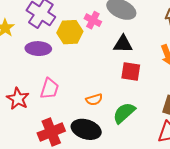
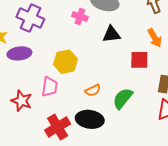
yellow hexagon: (70, 32) -> (65, 62), moved
purple ellipse: (38, 49) -> (19, 53), moved
red square: (131, 71) -> (139, 60), moved

